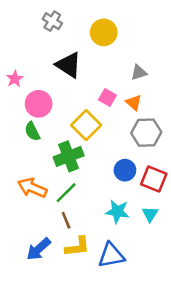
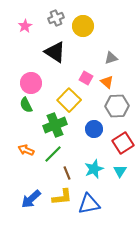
gray cross: (52, 21) -> (56, 18), moved, turned 35
pink star: (15, 79) -> (25, 26), moved
blue circle: (125, 170) -> (94, 129), moved
red square: (154, 179) -> (123, 143), turned 35
orange arrow: (32, 188) -> (26, 150), size x0.7
cyan star: (117, 212) -> (94, 169), turned -30
brown line: (66, 220) -> (67, 173), moved

